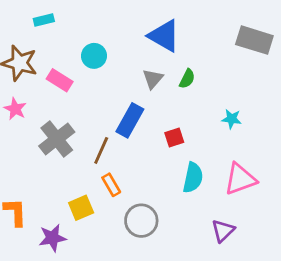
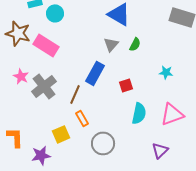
cyan circle: (94, 56) -> (55, 13), moved
pink rectangle: (60, 80) -> (46, 45), size x1.4
pink star: (15, 109) -> (21, 76), moved

